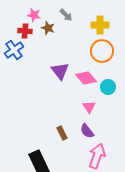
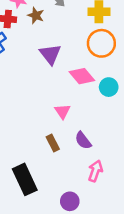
purple triangle: (60, 71) -> (50, 54), moved
pink triangle: (89, 107) -> (62, 111), moved
pink arrow: (97, 156) -> (95, 171), size x0.7

